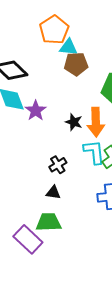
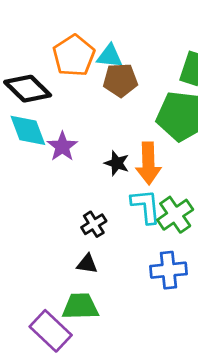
orange pentagon: (54, 30) -> (74, 56), moved

